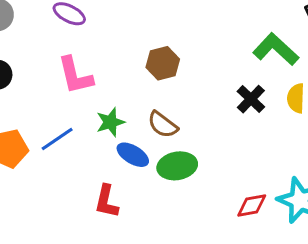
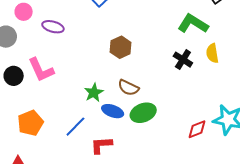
pink L-shape: (75, 75) -> (41, 70), moved
blue line: (57, 139) -> (75, 127), moved
red L-shape: (107, 201) -> (101, 145), turned 85

